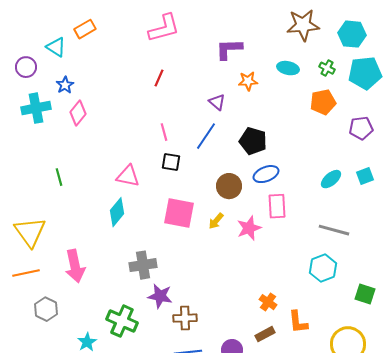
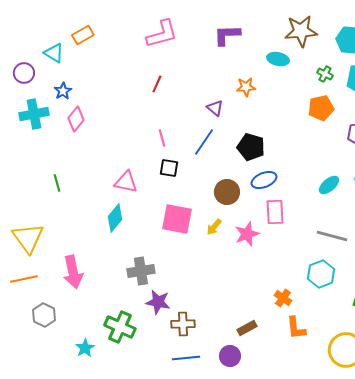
purple L-shape: (229, 49) -> (227, 35), moved
cyan ellipse: (288, 68) -> (278, 59), moved
orange cross: (268, 302) -> (283, 298), moved
brown rectangle: (265, 334) -> (247, 328), moved

